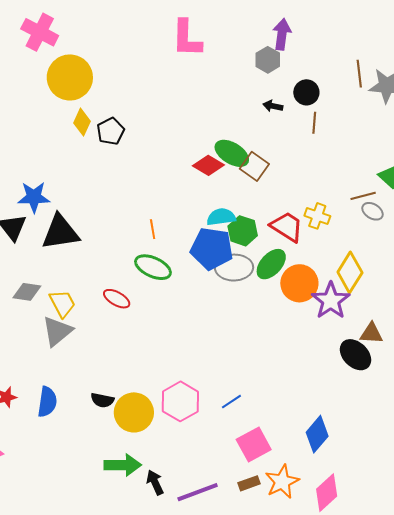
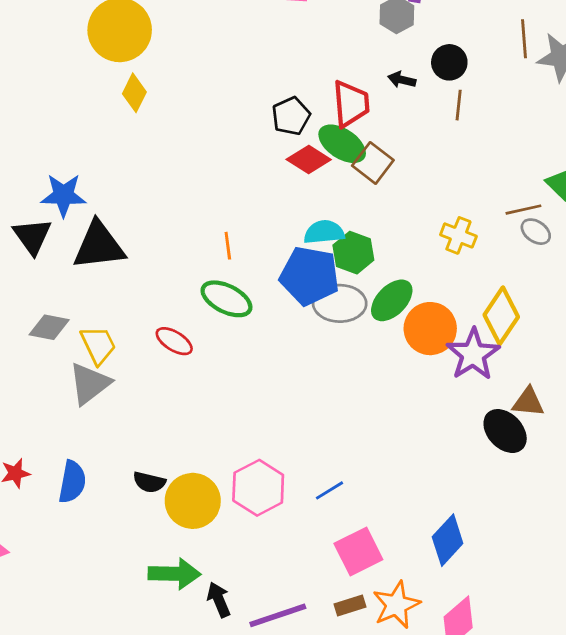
black pentagon: (111, 131) -> (291, 116), moved
red trapezoid: (287, 227) -> (351, 104), moved, turned 51

